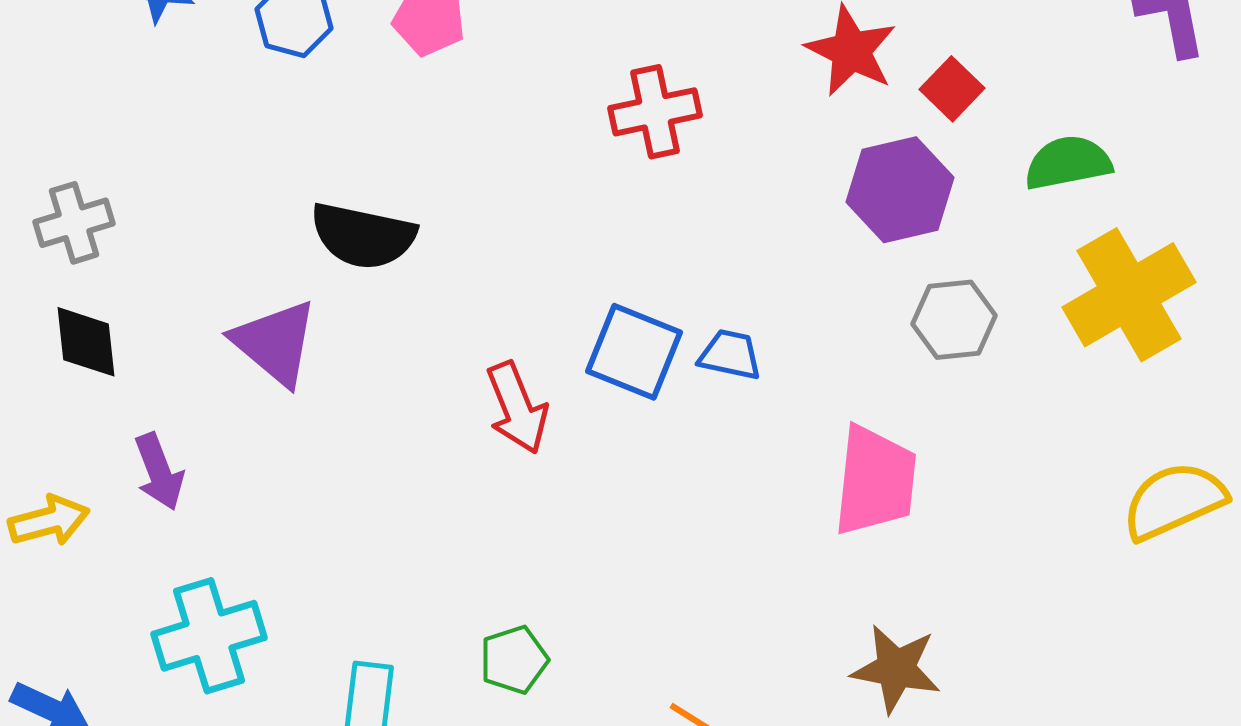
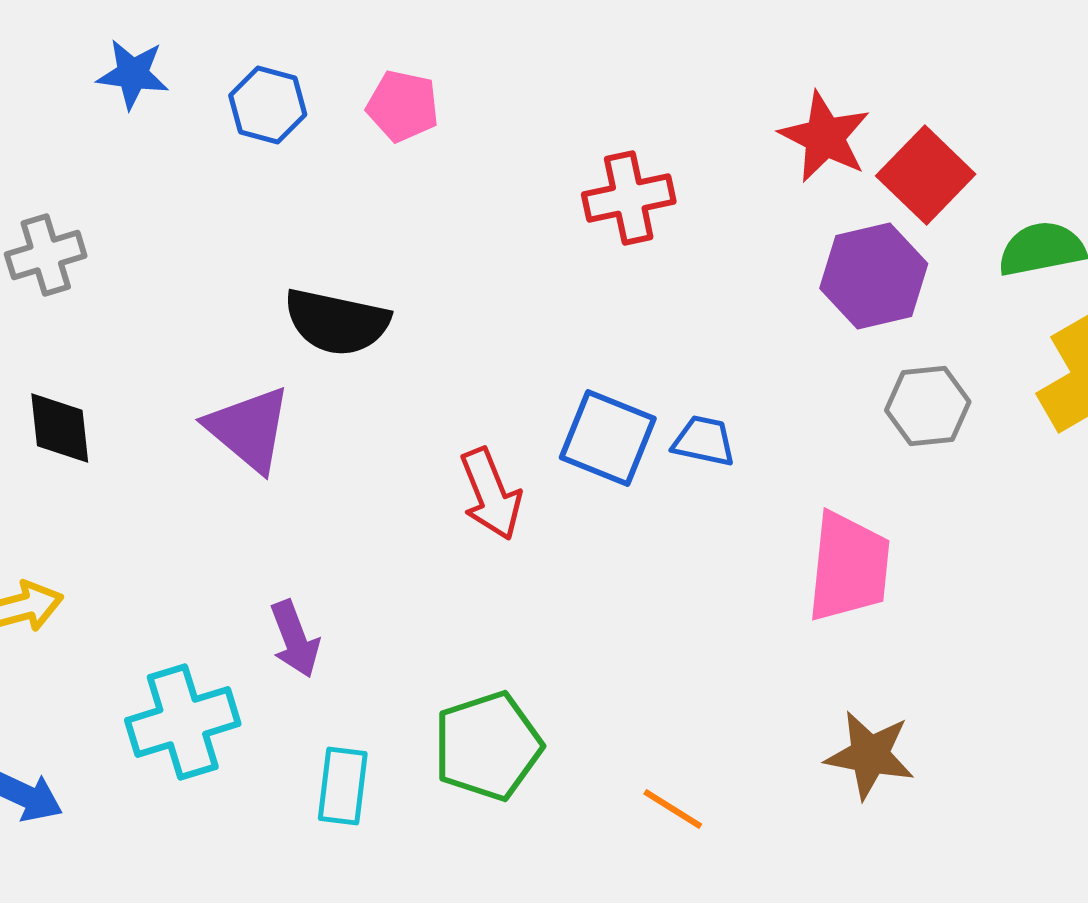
red square: (952, 89) -> (926, 175), size x1.5
gray cross: (74, 223) -> (46, 255), moved
purple arrow: (159, 472) -> (295, 639), moved
green pentagon: (514, 660) -> (488, 746), size x1.6

